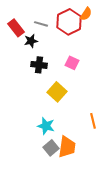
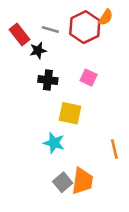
yellow square: (57, 92) -> (70, 113), turned -30
cyan star: (46, 126) -> (54, 143), moved

